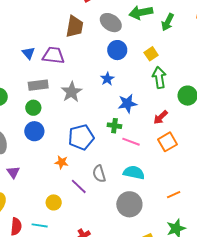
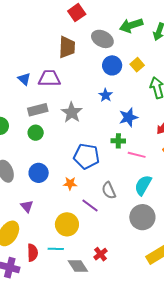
yellow square: (151, 54) -> (137, 65), moved
blue circle: (34, 131) -> (39, 173), moved
blue pentagon: (81, 137) -> (86, 156), turned 30
purple triangle: (13, 172) -> (27, 206), moved
cyan semicircle: (134, 173) -> (143, 185), turned -65
yellow circle: (54, 202) -> (67, 224), size x1.5

